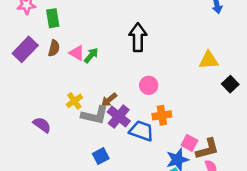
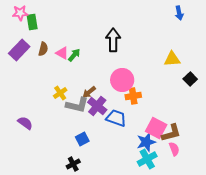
green rectangle: (53, 18) -> (32, 22), moved
pink circle: (149, 85) -> (122, 80), size x1.5
orange cross: (162, 115) -> (133, 96), moved
purple semicircle: (42, 125) -> (25, 123), moved
pink square: (189, 143) -> (156, 128), size x1.5

